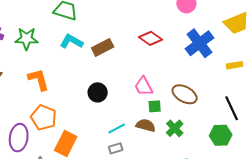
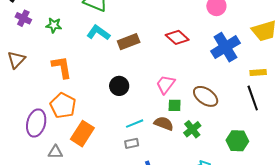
green star: (26, 39) -> (54, 25), size x0.7
pink trapezoid: (144, 86) -> (166, 84), turned 60
black line: (232, 108) -> (253, 98), moved

